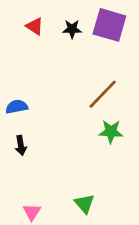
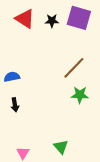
red triangle: (35, 26) -> (25, 19), size x1.5

